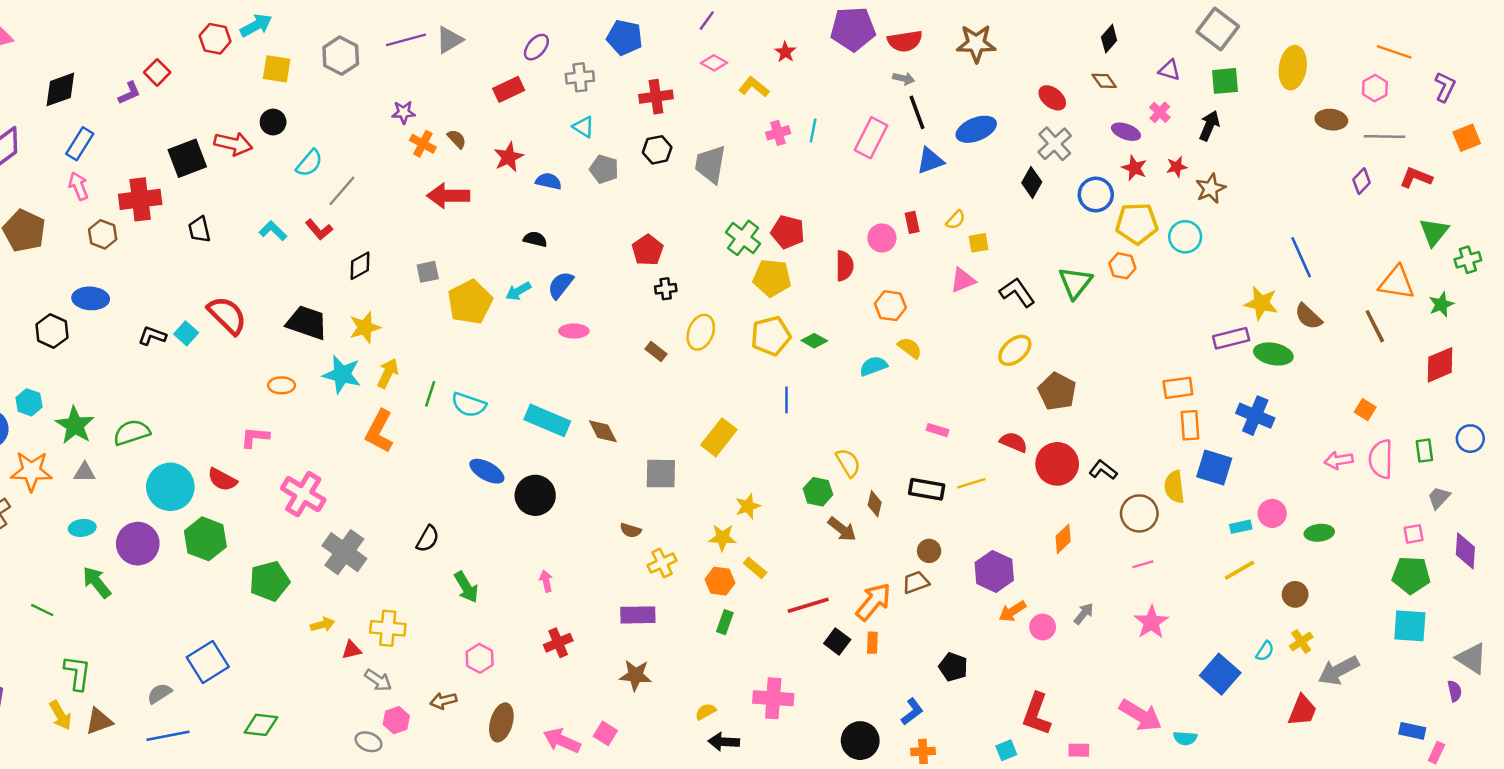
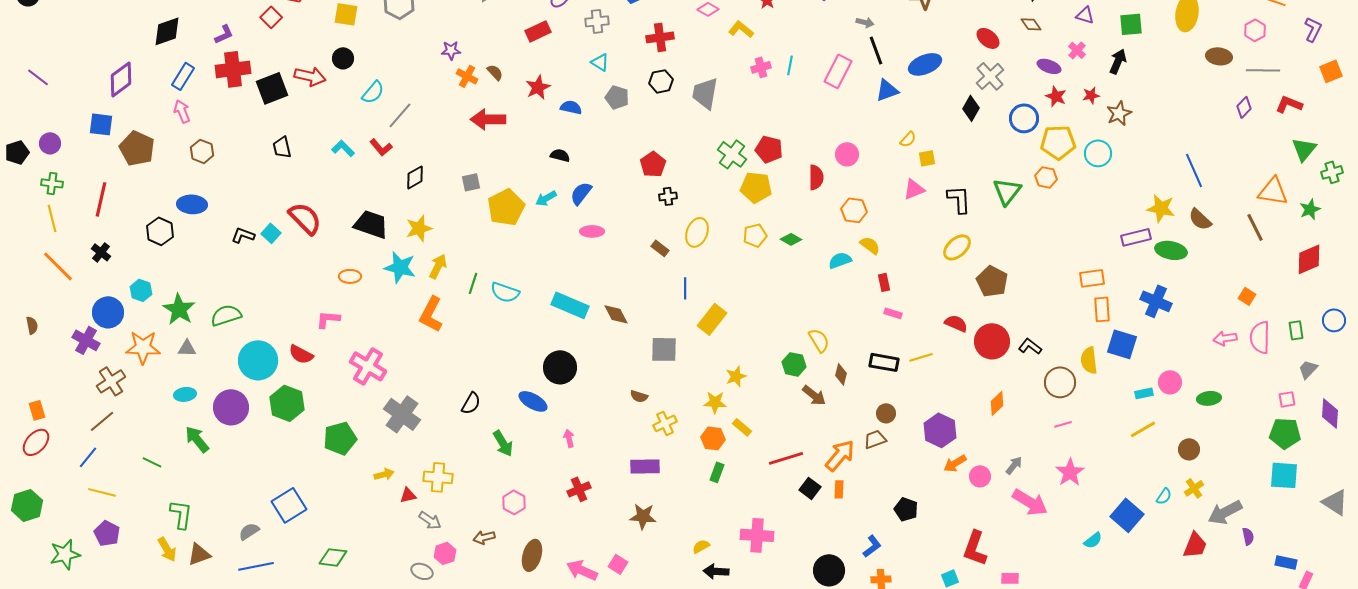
red square: (157, 72) -> (271, 17), moved
red cross: (140, 199) -> (233, 69), moved
red rectangle: (912, 222) -> (884, 282), moved
black L-shape: (1017, 292) -> (959, 199), turned 32
yellow pentagon: (771, 336) -> (755, 235), size x0.7
blue line: (786, 400) -> (685, 288), moved
blue ellipse: (487, 471) -> (533, 401), moved
purple semicircle: (1455, 691) -> (1248, 536), moved
pink arrow: (1140, 715) -> (1030, 502), moved
cyan semicircle: (1185, 738) -> (1093, 540), moved, turned -42

